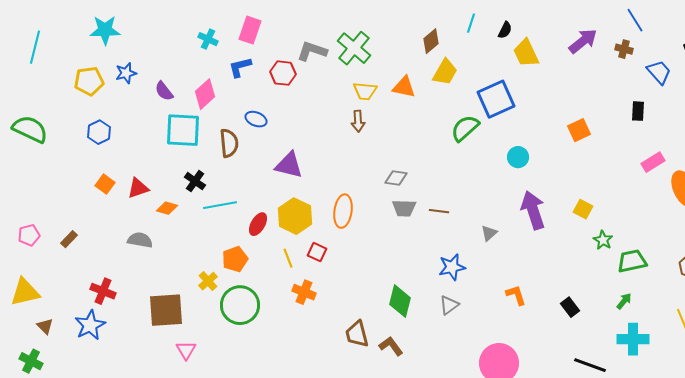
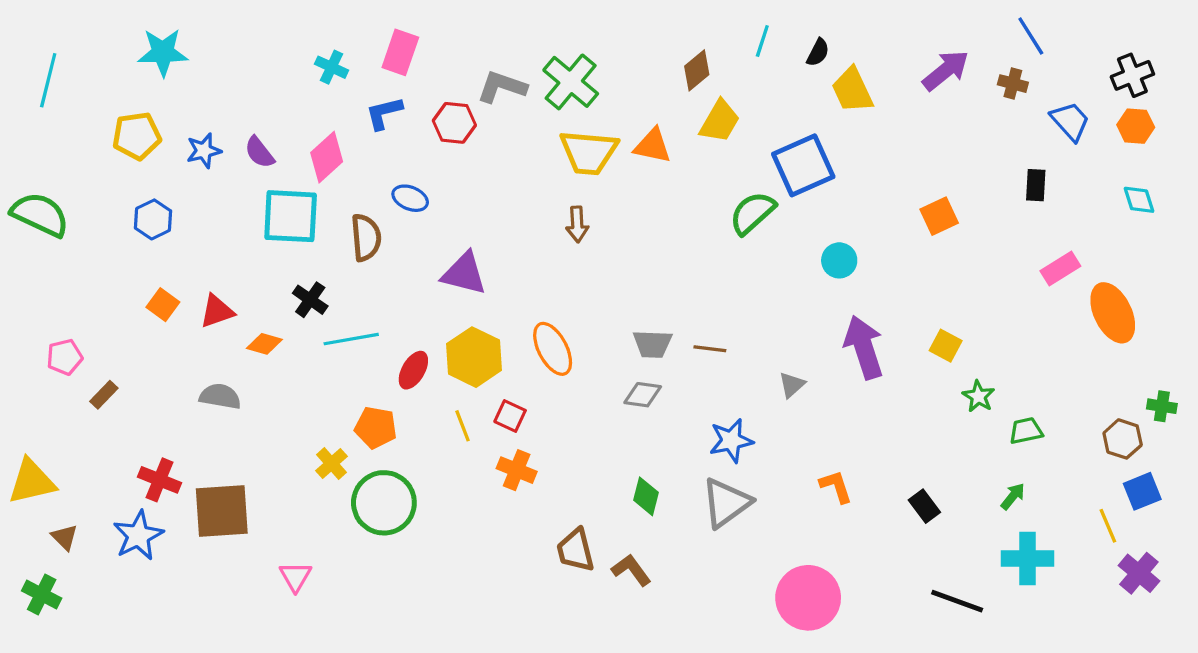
blue star: (126, 73) -> (204, 151), moved
yellow trapezoid: (365, 91) -> (589, 152), size x1.5
brown arrow: (358, 121) -> (577, 224), moved
gray diamond: (396, 178) -> (643, 395), moved
orange ellipse: (343, 211) -> (553, 349), turned -36
pink pentagon: (29, 235) -> (65, 357), moved
orange pentagon: (235, 259) -> (376, 427), turned 30
green trapezoid: (632, 261) -> (1026, 431), size x0.7
orange cross: (304, 292) -> (517, 470), moved
green diamond: (400, 301) -> (646, 496), size x0.7
gray triangle: (449, 305) -> (726, 503), size x1.6
brown square: (166, 310) -> (222, 511), moved

